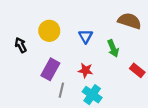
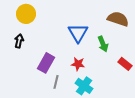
yellow circle: (49, 31) -> (26, 14), moved
blue triangle: (86, 36) -> (78, 33), size x1.5
black arrow: (21, 45) -> (19, 41), turned 40

